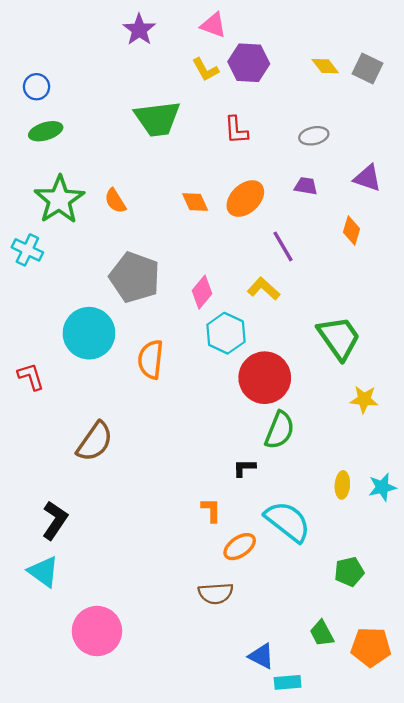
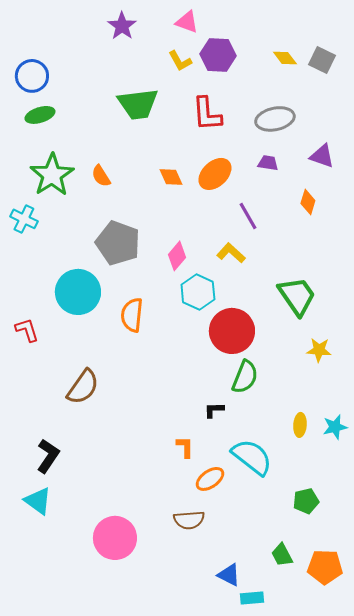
blue circle: (37, 87) -> (32, 76), size x1.4
red L-shape: (236, 130) -> (207, 114), size x1.4
gray ellipse: (314, 136) -> (275, 119), size x1.5
pink circle: (97, 631) -> (115, 538), moved

